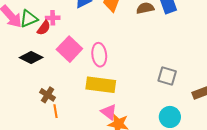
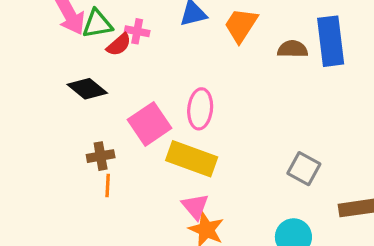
pink square: (69, 49) -> (150, 124), moved
brown cross: (48, 95) -> (101, 156), turned 35

